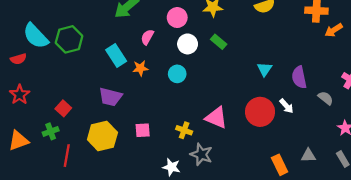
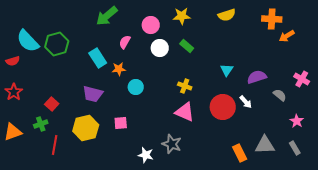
cyan circle: (177, 74) -> (136, 87), moved
purple semicircle: (299, 77) -> (257, 77), turned 84
yellow cross: (184, 130) -> (185, 86), moved
gray triangle: (308, 156) -> (265, 145), size x1.5

